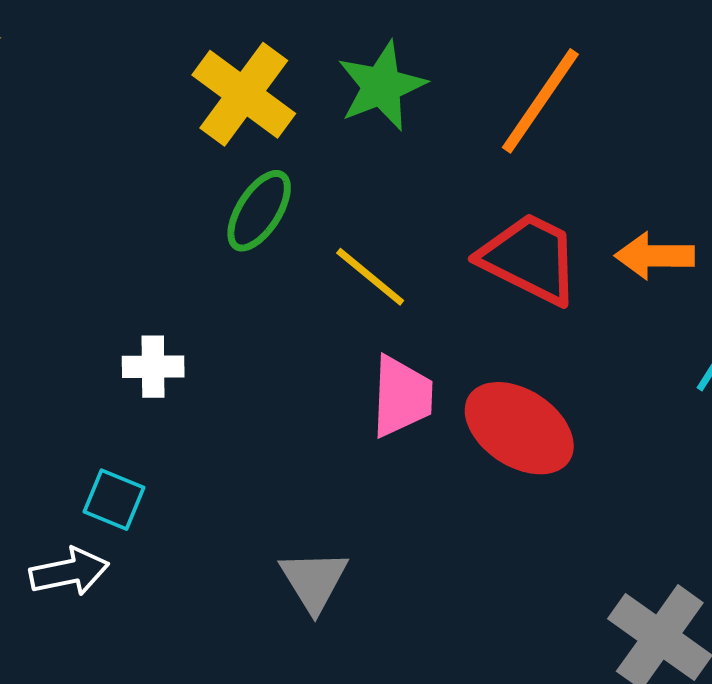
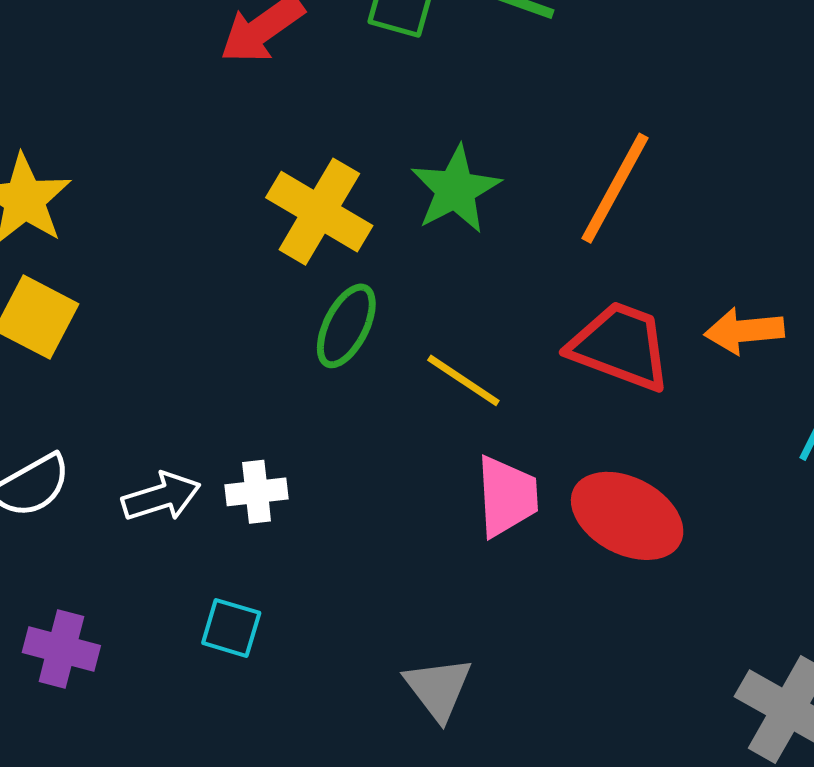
white arrow: (69, 572) -> (161, 497), moved

